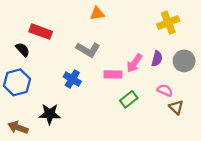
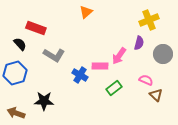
orange triangle: (97, 13) -> (86, 12), turned -32
gray L-shape: (88, 50) -> (54, 55), moved
purple semicircle: (157, 59) -> (139, 43), moved
blue cross: (72, 79) -> (80, 75), moved

